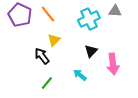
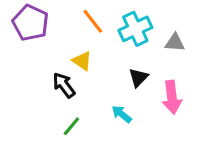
gray triangle: (115, 11) -> (175, 43), moved
orange line: (48, 14) -> (93, 21), moved
yellow triangle: (54, 40) -> (82, 61), turned -40

